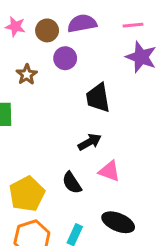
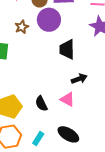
purple circle: (65, 58) -> (49, 20), size x1.5
black arrow: (90, 142) -> (79, 79), moved

